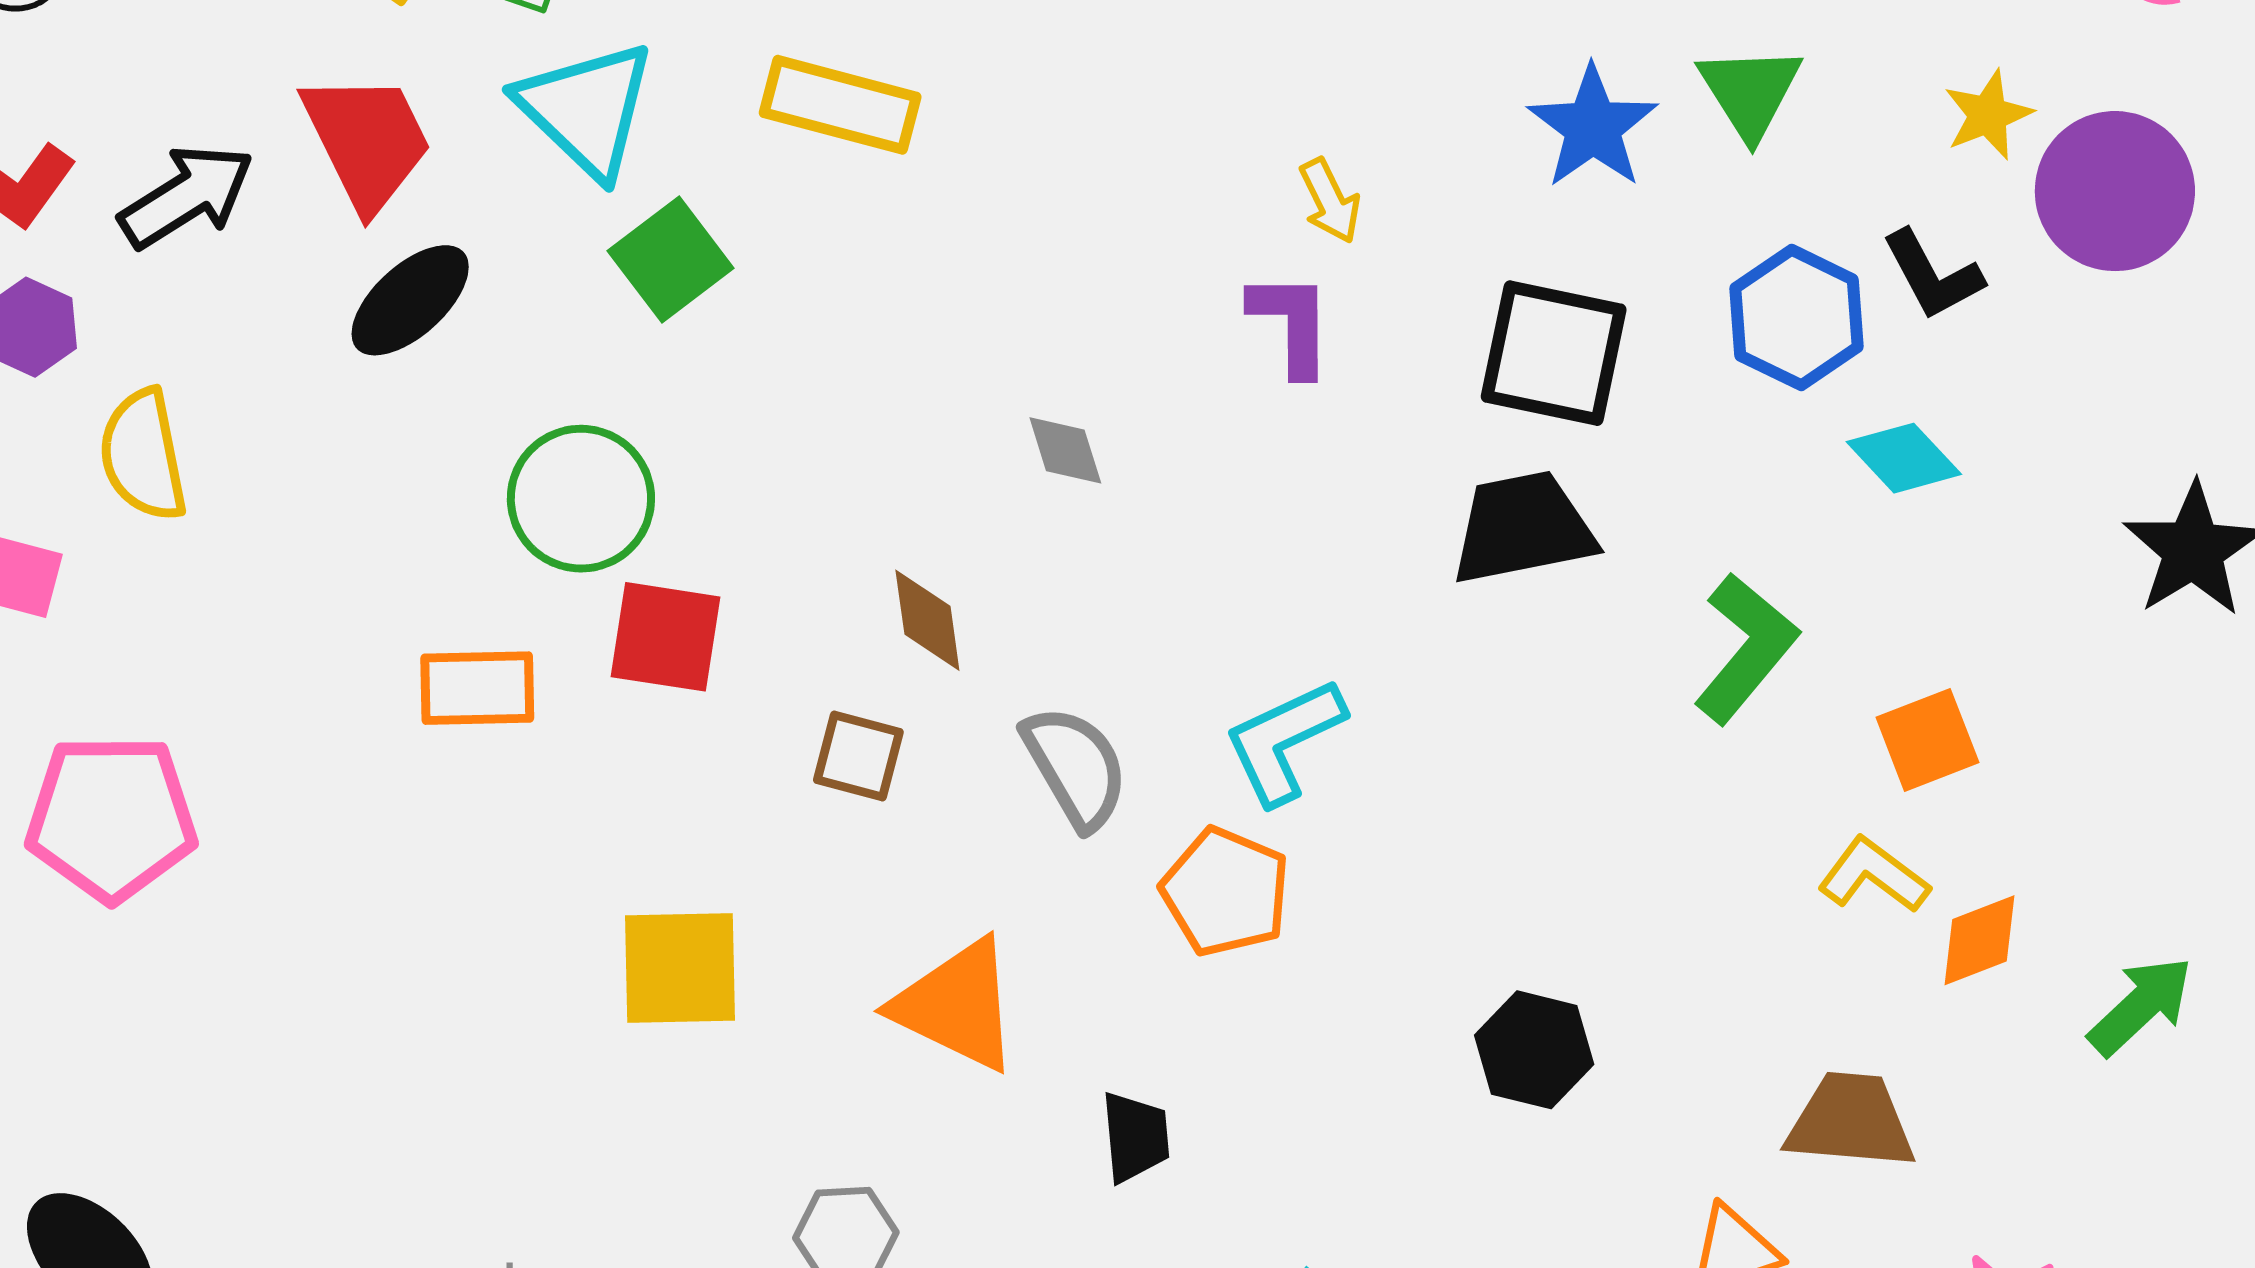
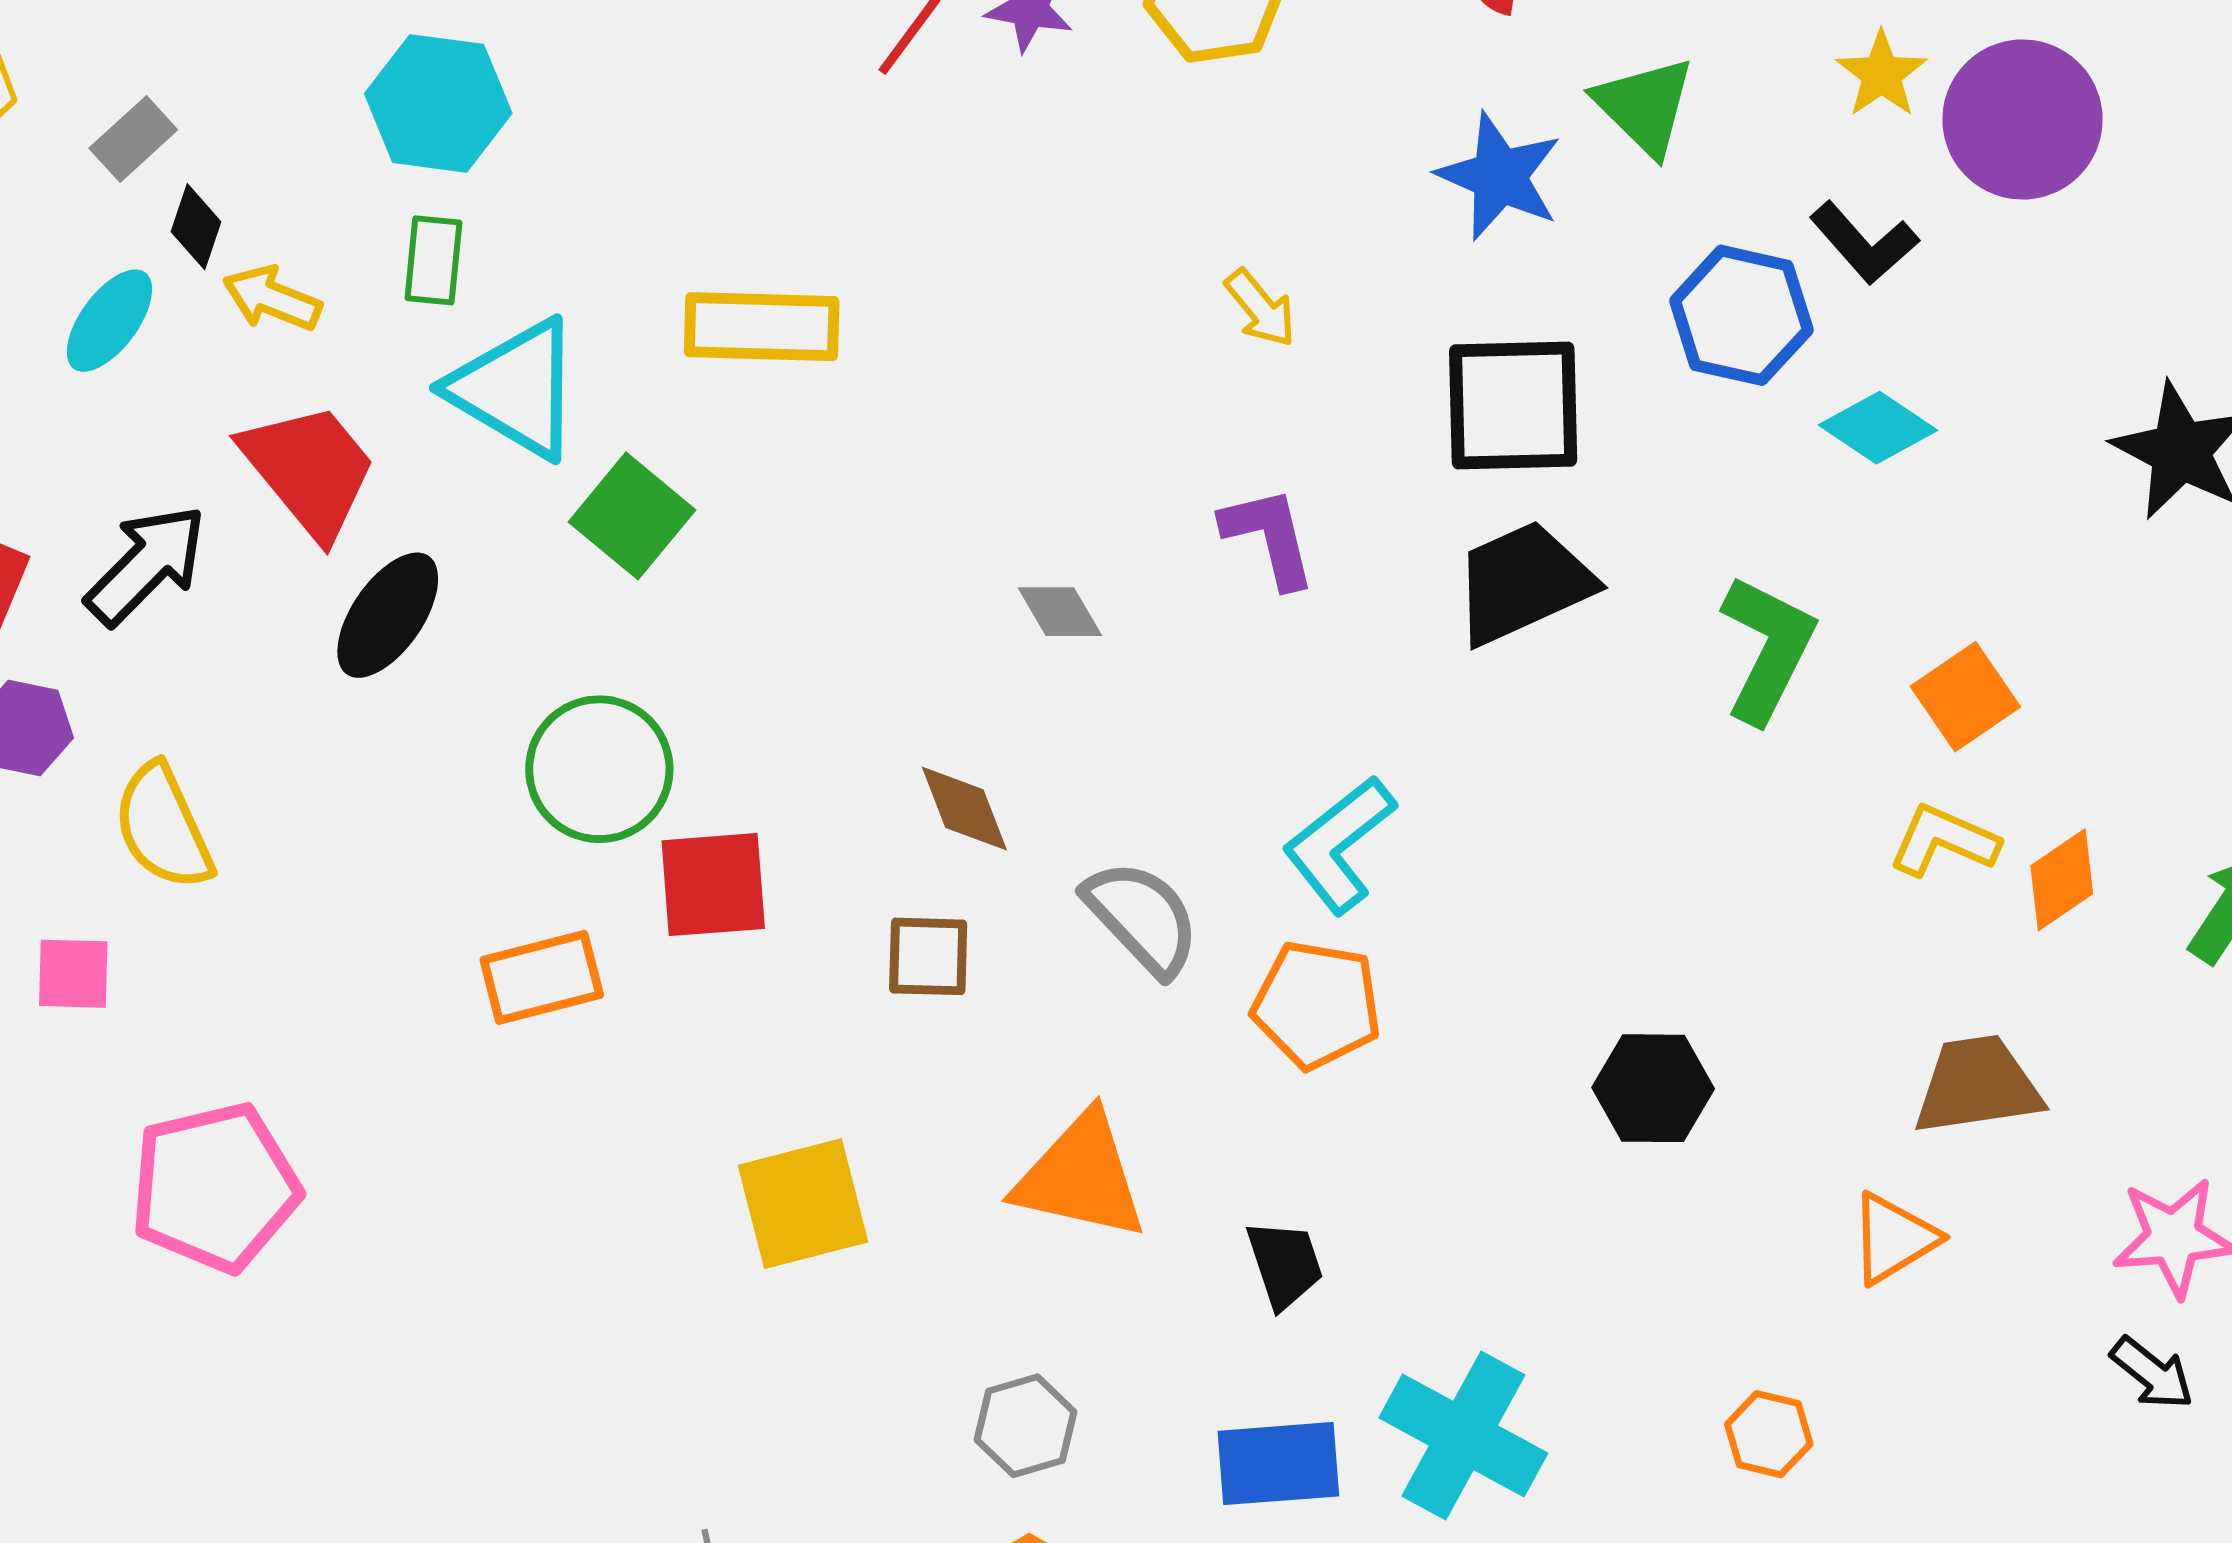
purple L-shape: (1291, 324) -> (1269, 537), moved

